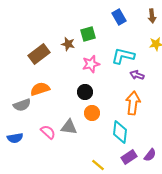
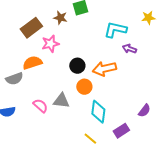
pink star: (91, 64) -> (50, 44), moved
orange arrow: (133, 103) -> (104, 69), moved, turned -110
cyan diamond: (120, 132) -> (98, 112), moved
purple semicircle: (150, 155) -> (144, 111), moved

